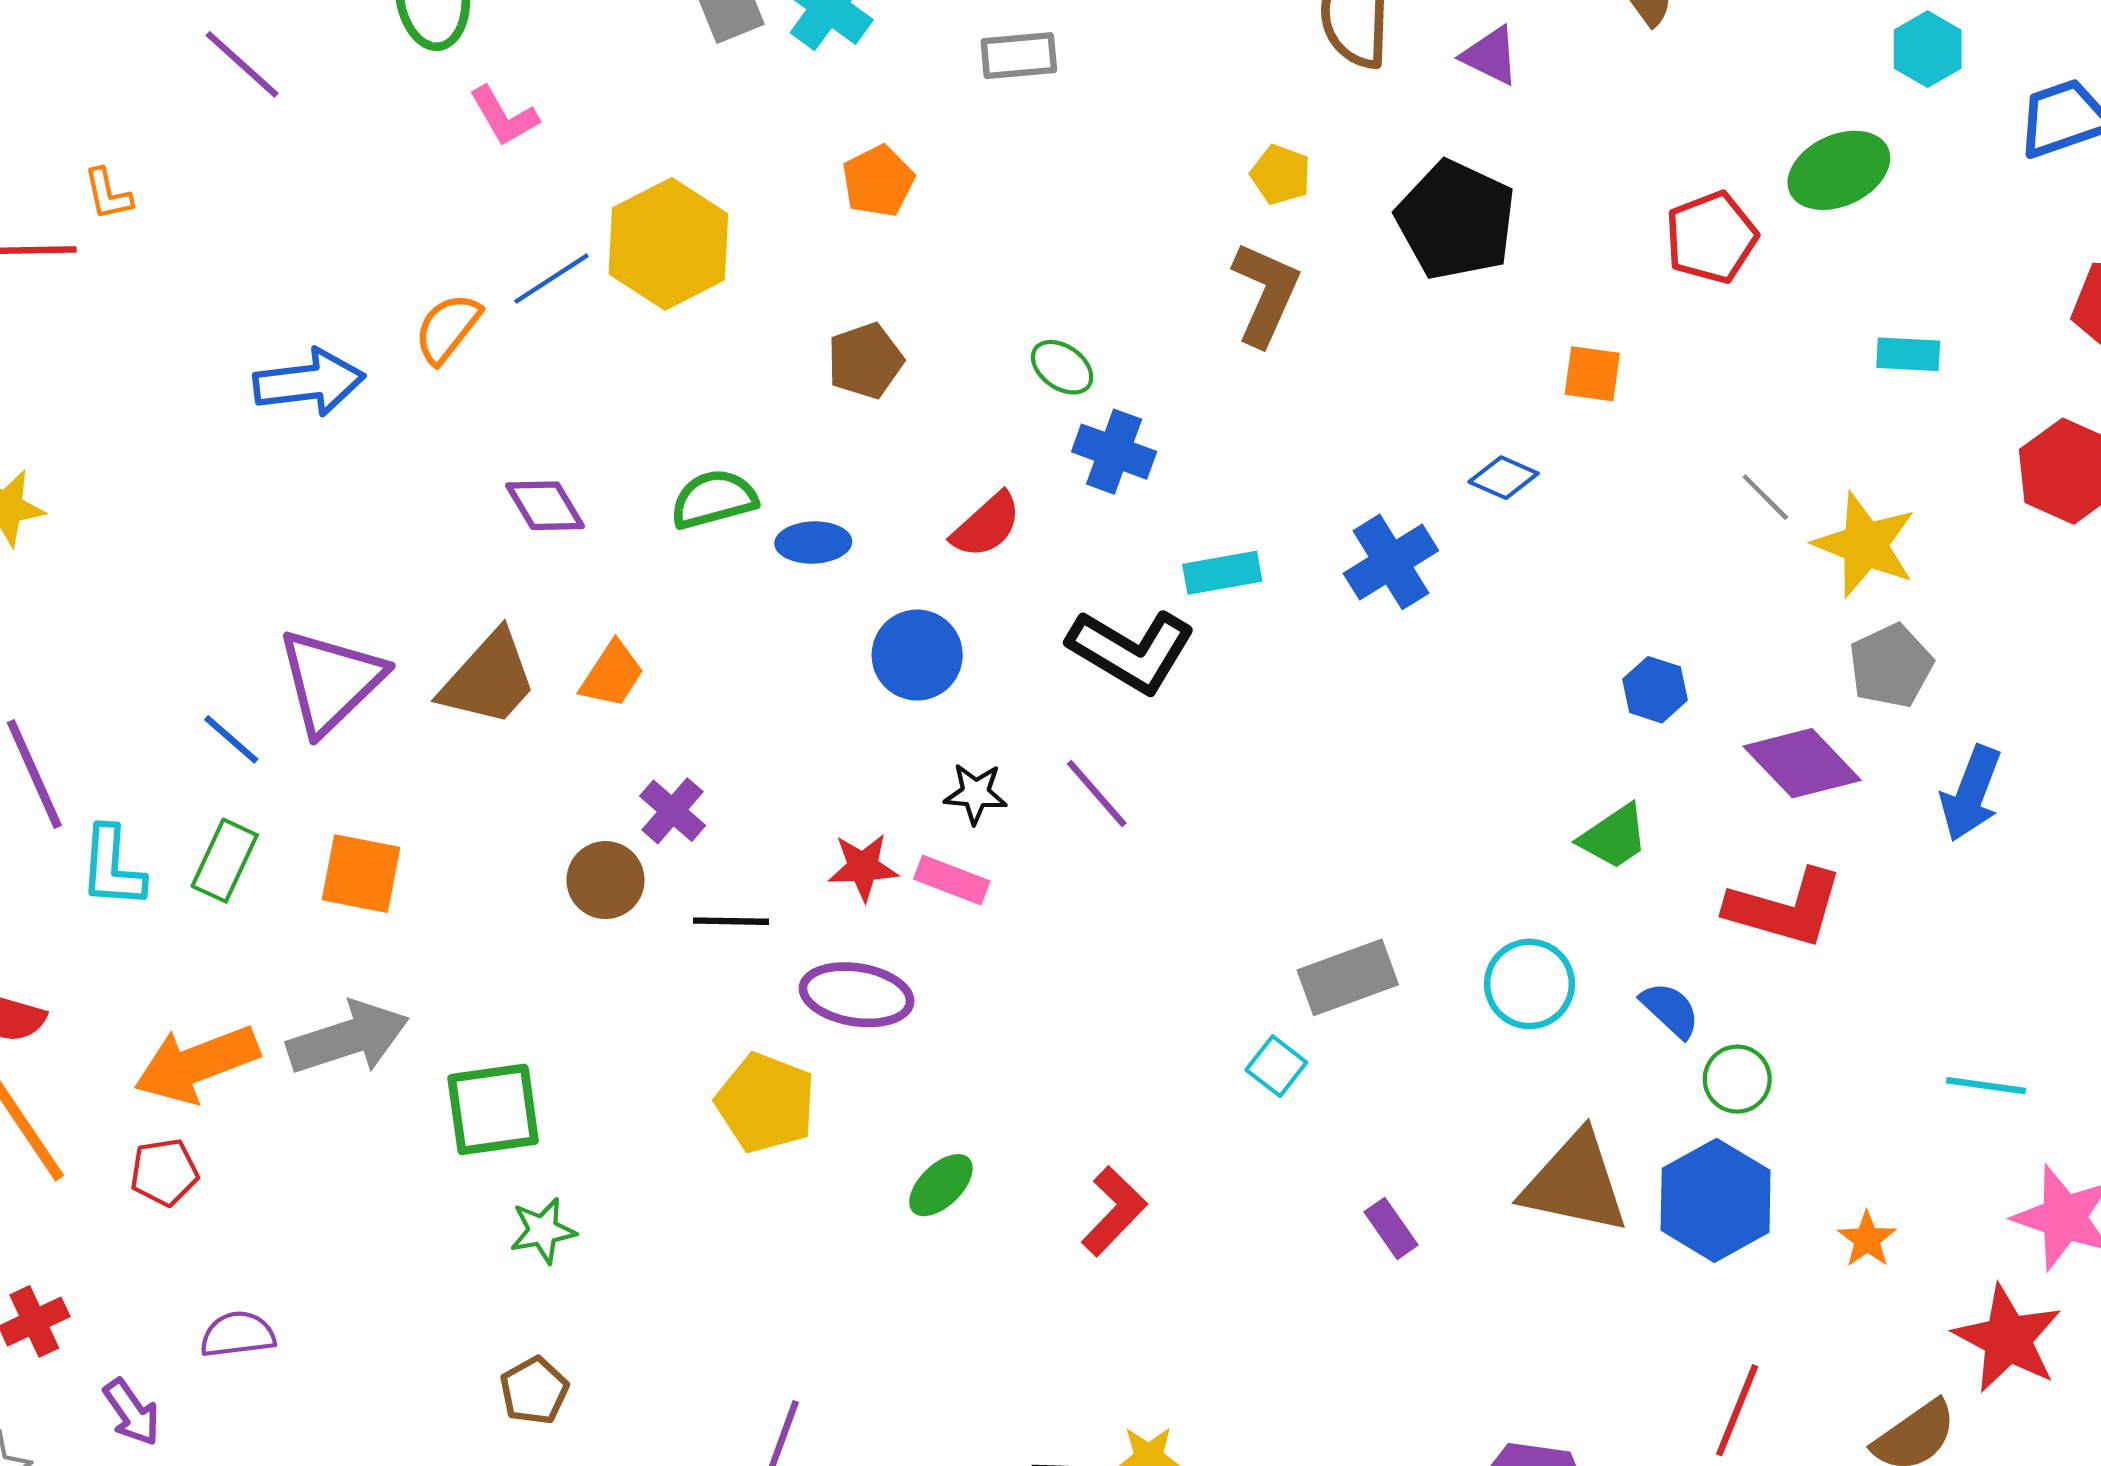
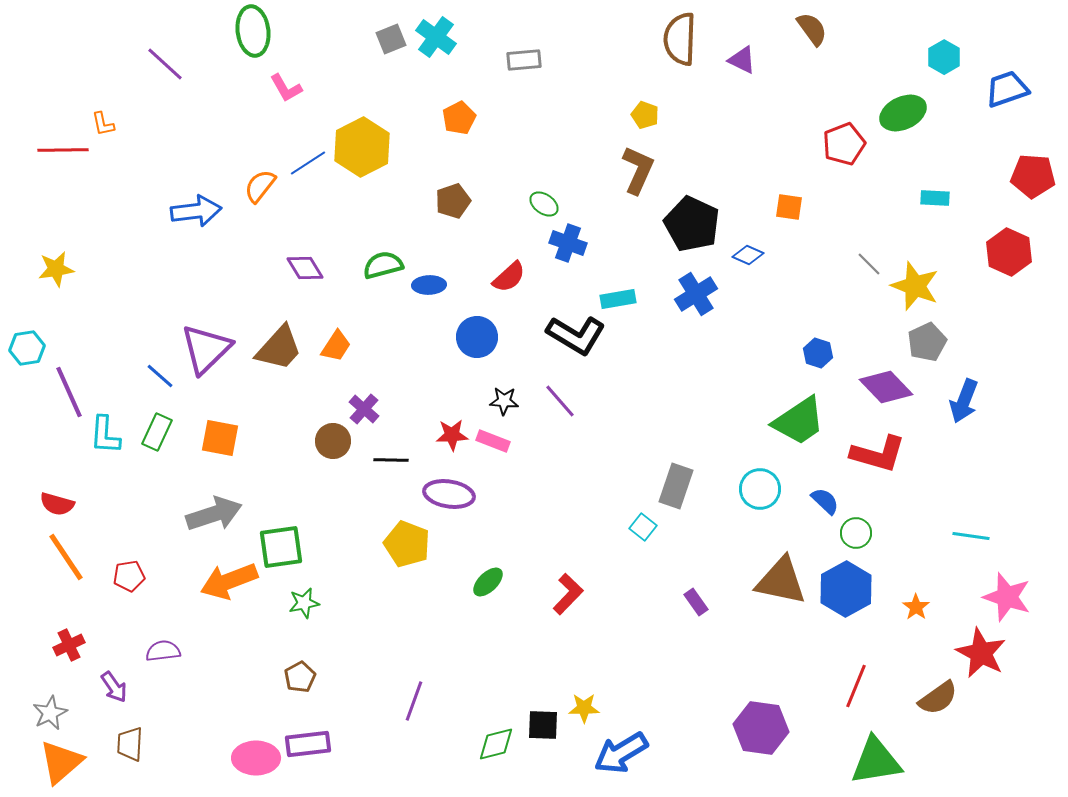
black pentagon: (1456, 220) -> (692, 224), moved
green trapezoid: (1614, 837) -> (799, 421), size x1.6
gray rectangle: (1348, 977) -> (676, 486), turned -51
orange arrow: (197, 1064) -> (229, 581), moved

